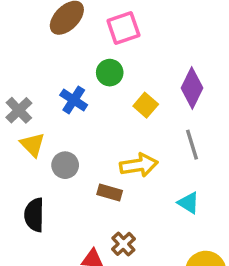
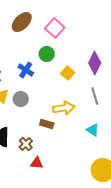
pink square: (123, 28) -> (55, 28), turned -30
gray circle: (65, 165) -> (21, 99), moved
brown cross: (123, 244) -> (26, 144), moved

